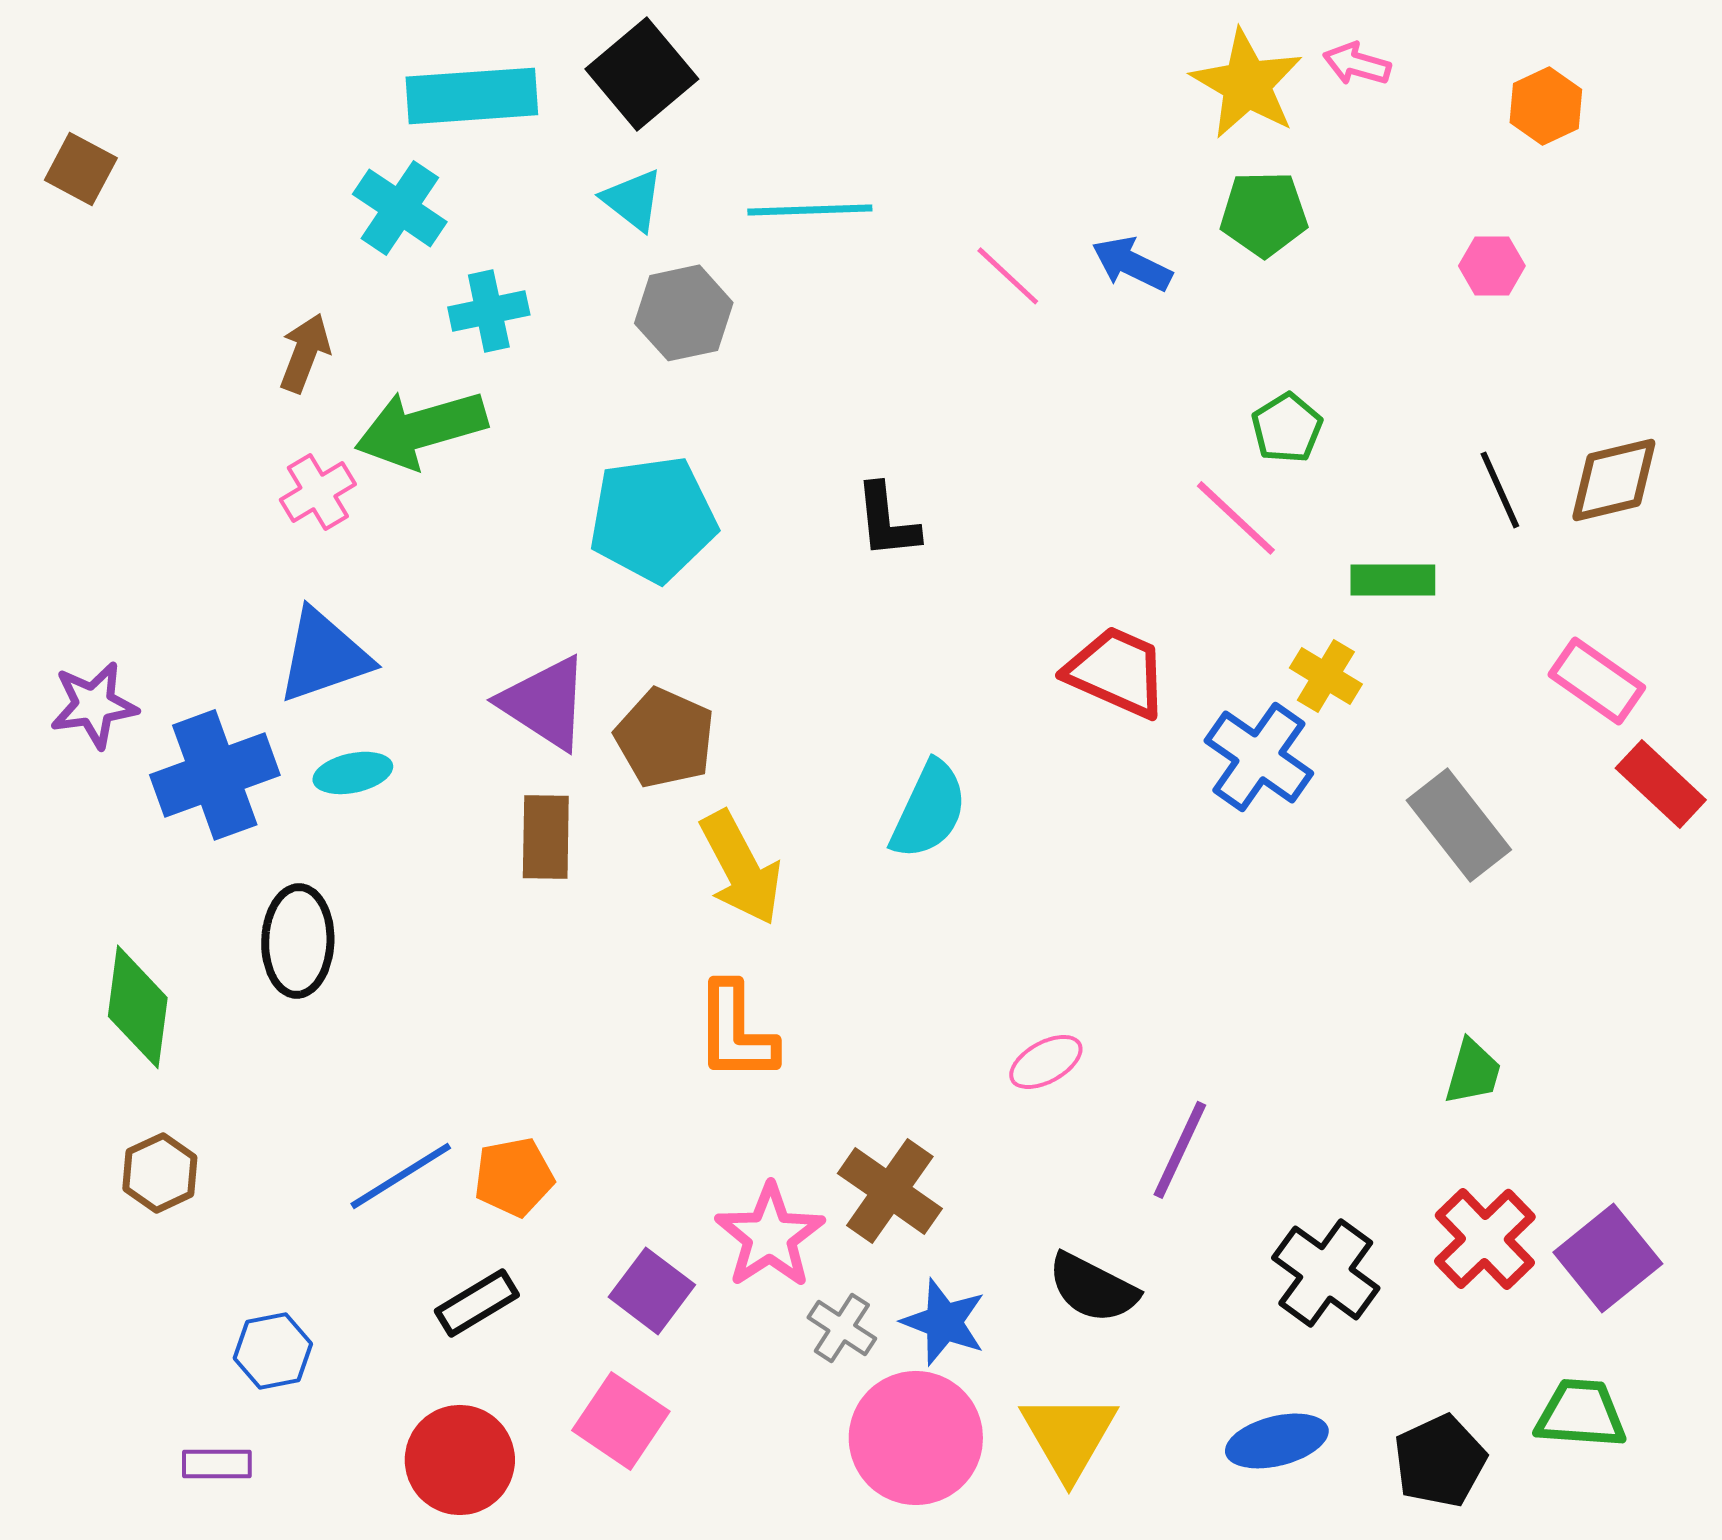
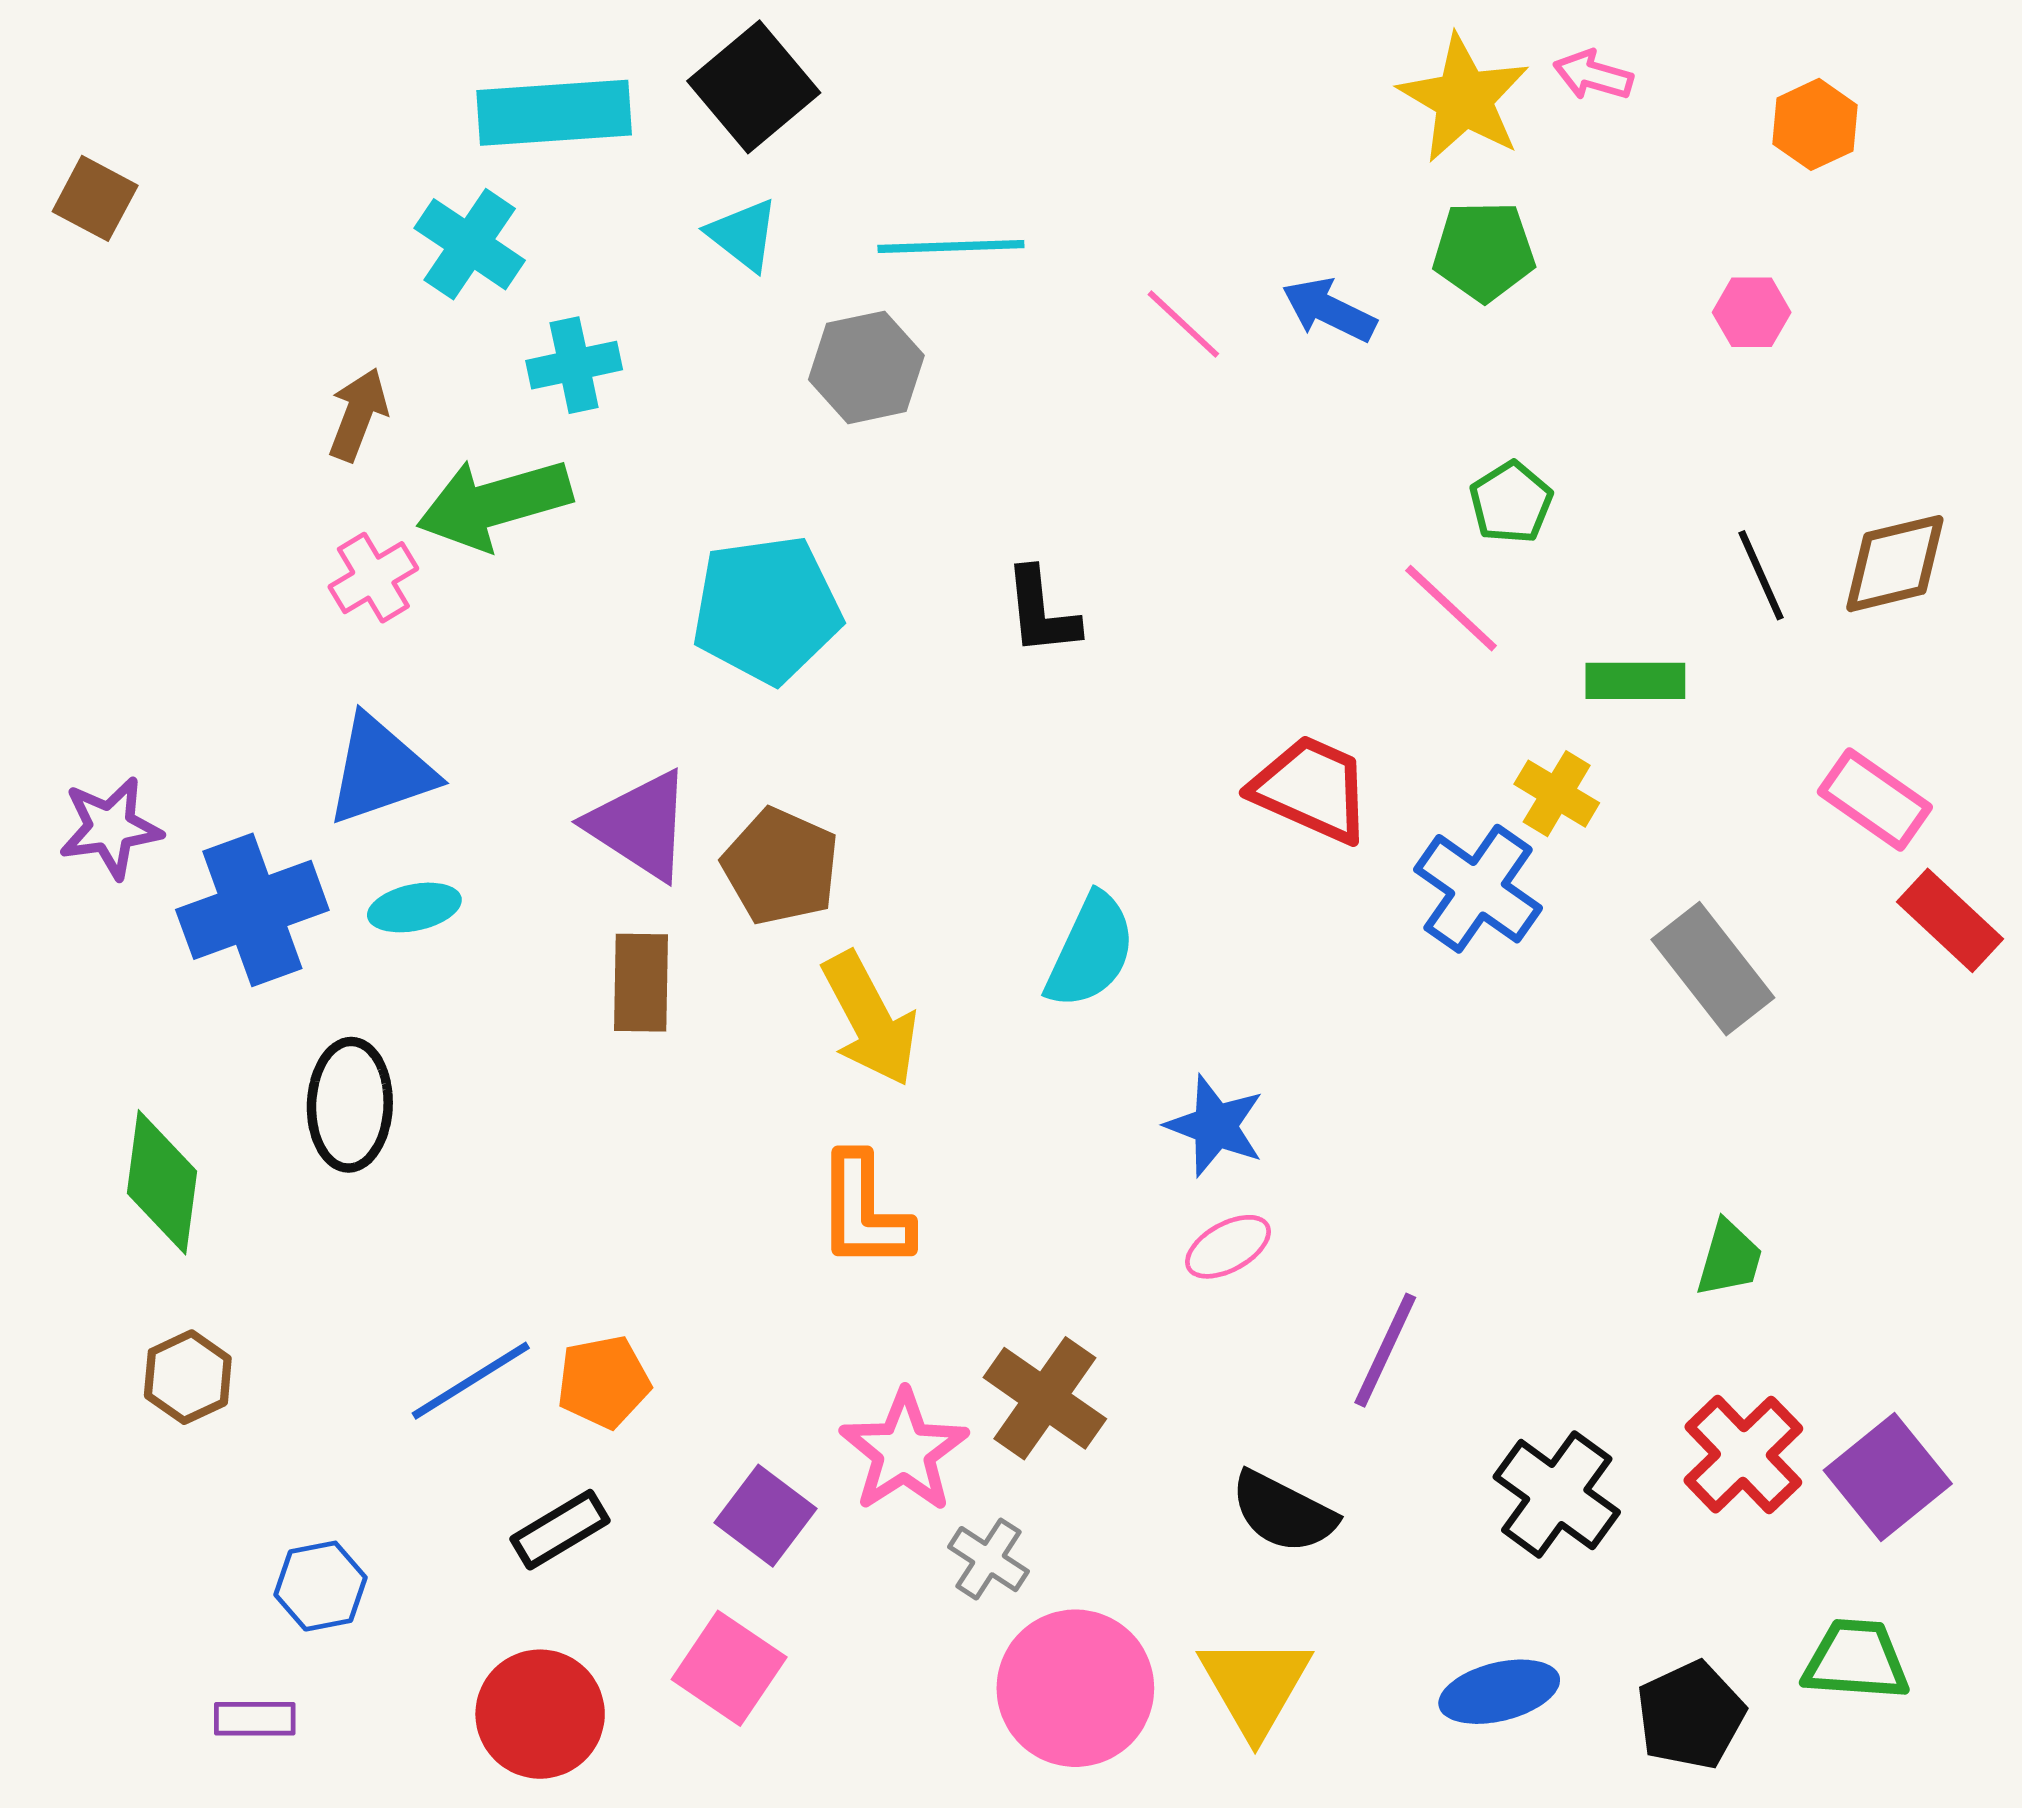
gray hexagon: (684, 313) -> (866, 367), moved
blue star: (944, 1322) -> (1215, 1126), moved

